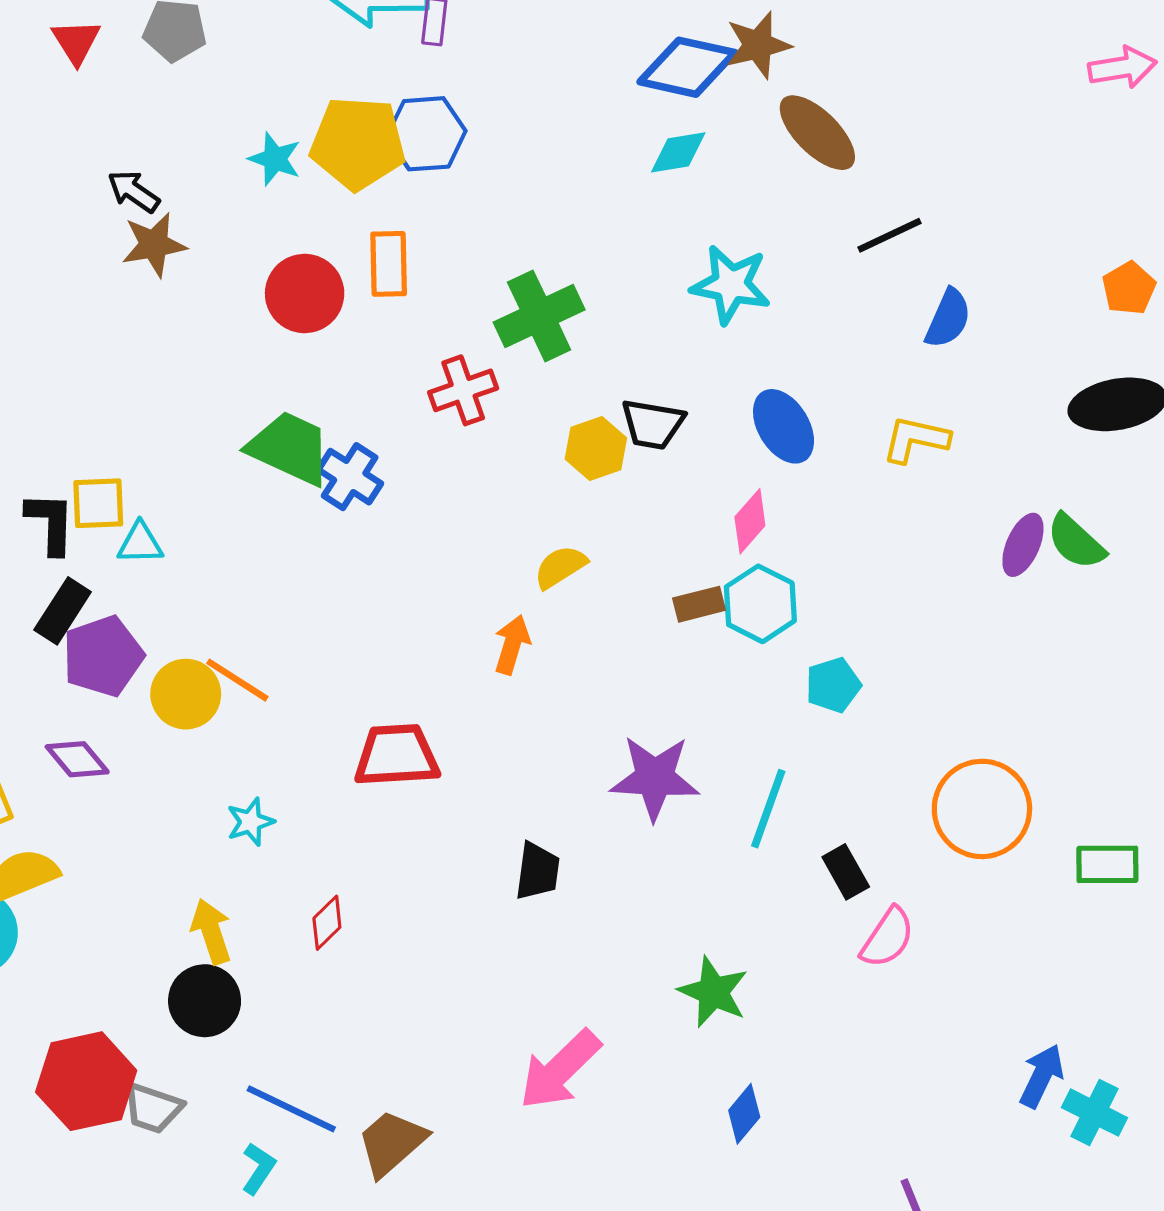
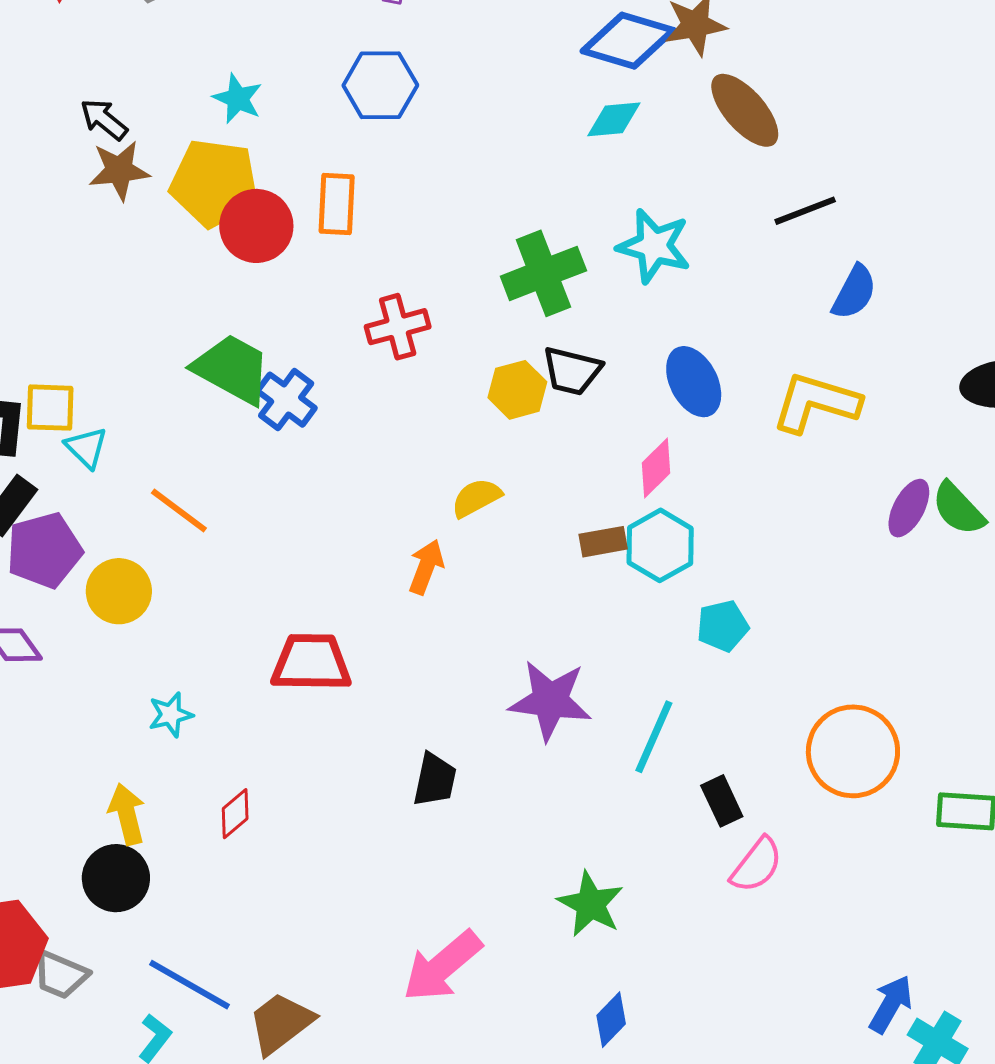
yellow pentagon: (358, 143) -> (214, 183), moved
green cross: (539, 316) -> (543, 273), moved
yellow L-shape: (916, 439) -> (816, 403), size x1.4
cyan triangle: (140, 543) -> (86, 448), turned 42
orange line: (237, 680) -> (179, 510), moved

